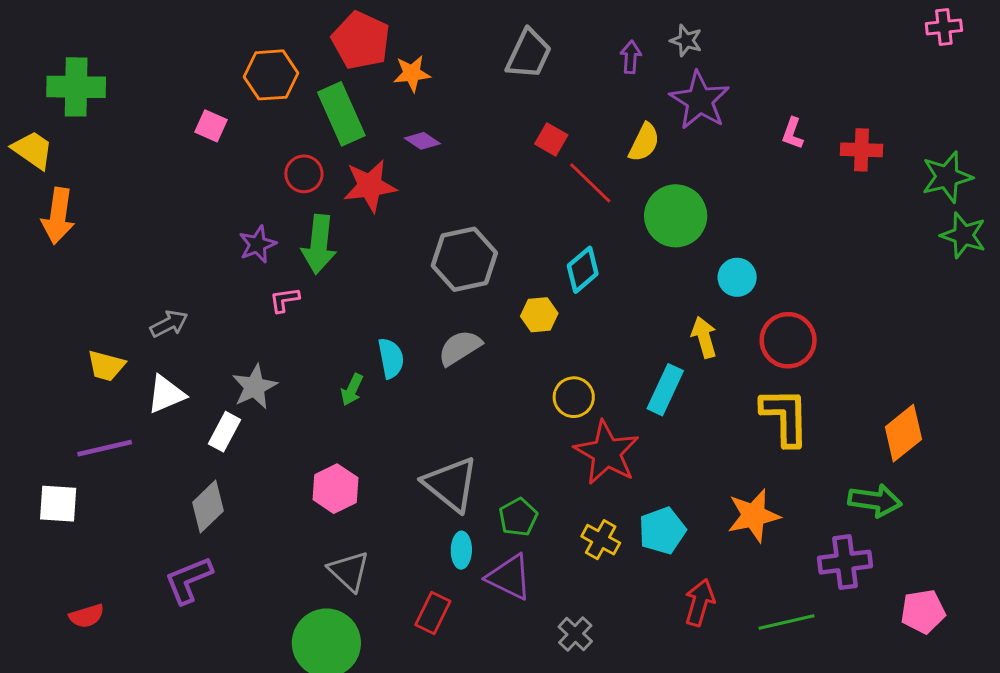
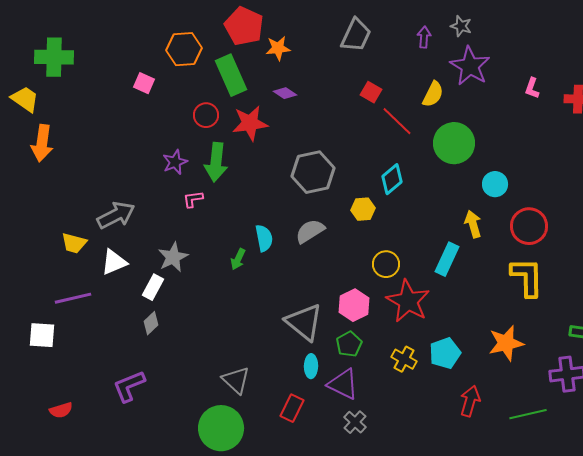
gray arrow: (169, 324) -> (116, 215), size x1.5
pink hexagon: (335, 489) -> (354, 305), moved
gray diamond: (208, 507) -> (151, 323), moved, size x0.7
gray cross: (575, 634) -> (355, 422), moved

